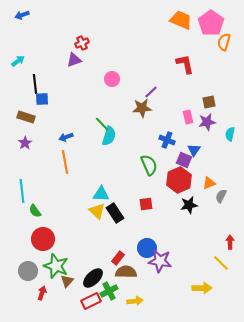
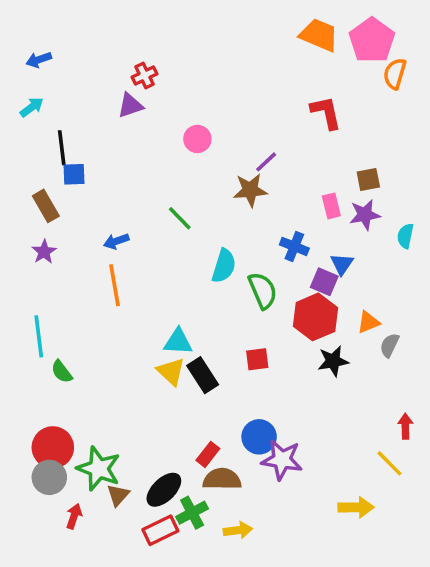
blue arrow: (22, 15) -> (39, 60), moved
brown rectangle: (26, 117) -> (46, 206), turned 42
cyan semicircle: (109, 136) -> (224, 266), moved
red circle: (43, 239) -> (53, 447), moved

